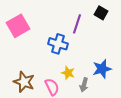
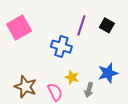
black square: (101, 13) -> (107, 25), moved

